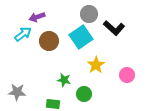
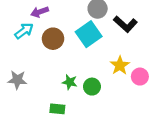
yellow star: (96, 65) -> (120, 65), moved
gray star: (17, 92) -> (17, 80), moved
green circle: (84, 94) -> (92, 87), moved

